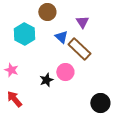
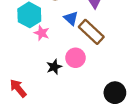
pink star: (11, 70) -> (42, 33), moved

